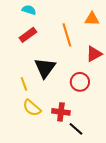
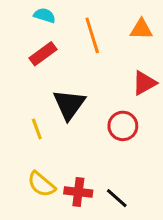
orange line: (67, 35) -> (92, 35), moved
yellow semicircle: (32, 108) -> (41, 184), moved
red cross: (61, 112) -> (78, 192), moved

